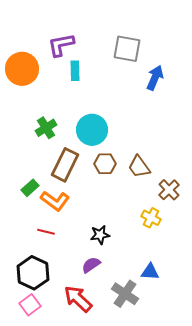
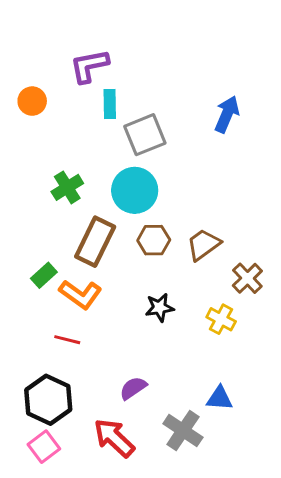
gray square: (127, 49) -> (145, 135), moved, turned -32
orange circle: (22, 69) -> (32, 101), size x0.6
brown trapezoid: (139, 167) -> (203, 245), turned 90
black star: (100, 235) -> (160, 307), moved

